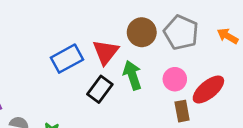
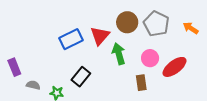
black rectangle: (100, 89) -> (81, 77), moved
brown rectangle: (182, 111) -> (141, 83), moved

